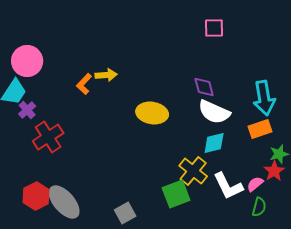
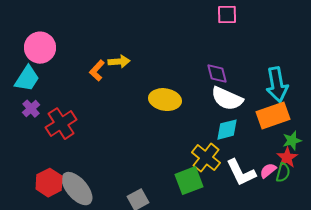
purple cross: (27, 110) -> (31, 109), moved
orange rectangle: (260, 129) -> (273, 116), size x1.4
green semicircle: (259, 207) -> (283, 173), moved

